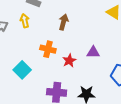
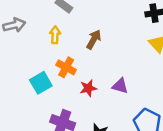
yellow arrow: (25, 21) -> (55, 35), moved
cyan square: (22, 70) -> (41, 83), moved

